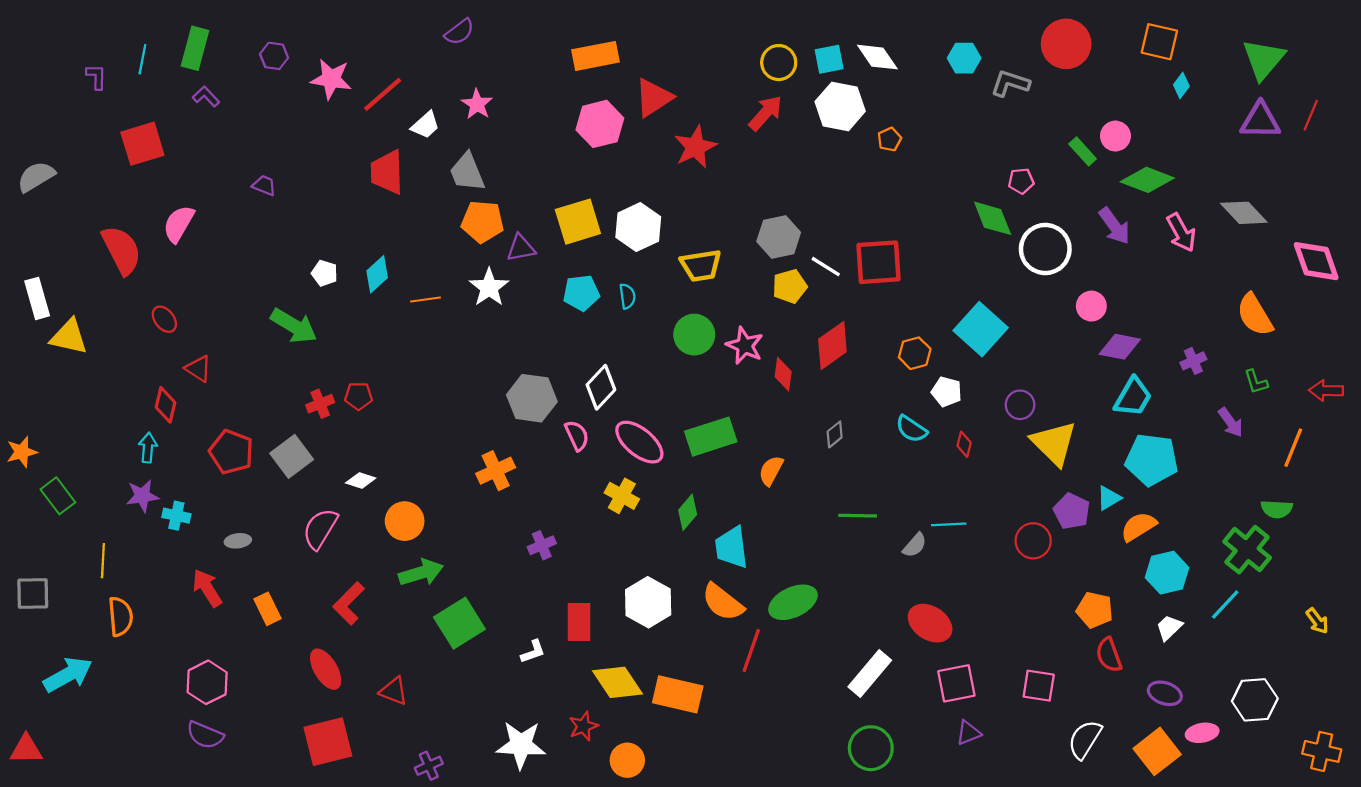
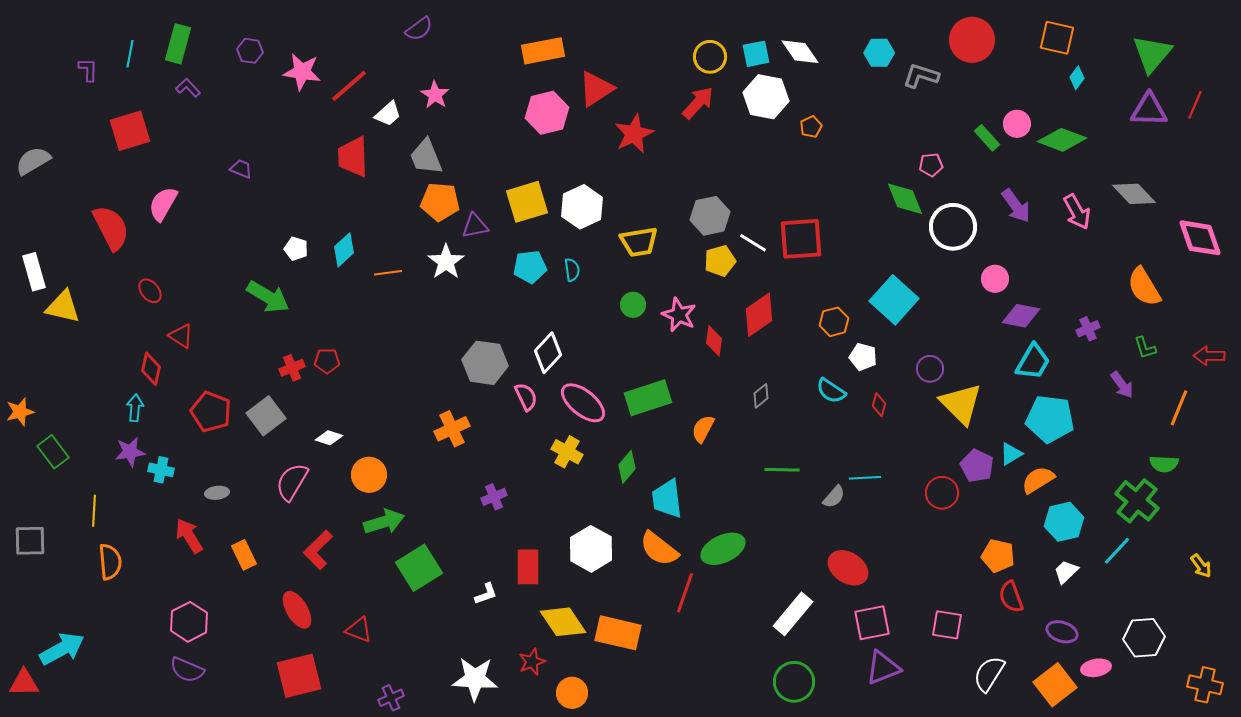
green diamond: (1147, 180) -> (1062, 140), moved
green circle: (694, 335) -> (633, 305), size x0.7
cyan arrow: (68, 675) -> (62, 649), moved
purple triangle: (968, 733) -> (883, 668), size x1.5

